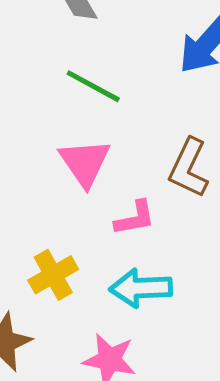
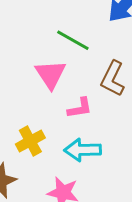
green line: (93, 86) -> (73, 40), moved

